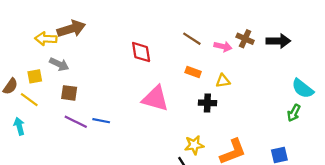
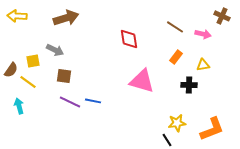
yellow arrow: (46, 39) -> (17, 16), moved
brown cross: (245, 39) -> (222, 16), moved
orange rectangle: (193, 72) -> (176, 57), turned -72

